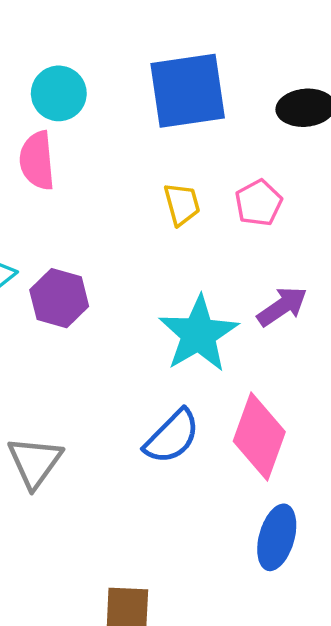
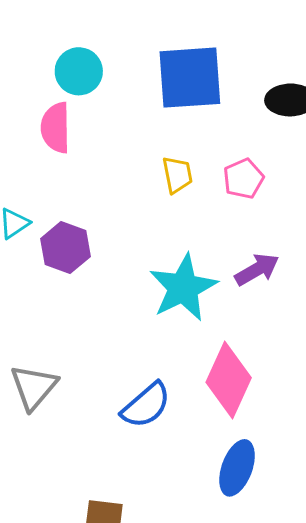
blue semicircle: (172, 437) -> (146, 405), moved

